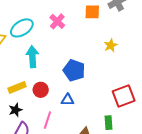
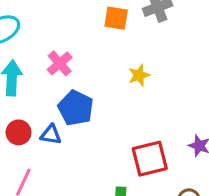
pink cross: (57, 21) -> (60, 63), moved
blue triangle: (68, 100) -> (51, 135), moved

